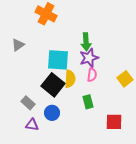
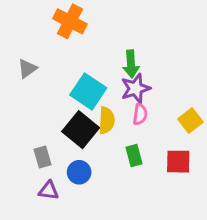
cyan square: (58, 60) -> (88, 91), turned 30
gray rectangle: (28, 103) -> (43, 157), turned 32
red square: (114, 122) -> (178, 162), moved

